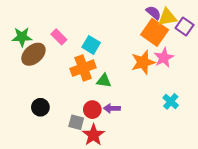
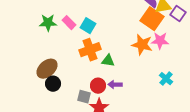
green star: (22, 37) -> (48, 23), moved
cyan square: (91, 45) -> (88, 26), moved
brown ellipse: (33, 54) -> (47, 69), moved
pink star: (164, 58) -> (160, 41), turned 30
orange star: (143, 62) -> (142, 45), turned 30

